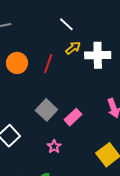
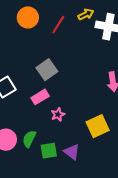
pink rectangle: (73, 117) -> (40, 97), moved
pink star: (54, 147) -> (58, 115), moved

